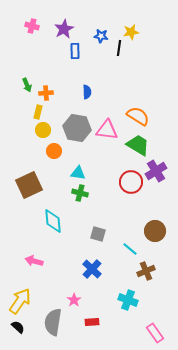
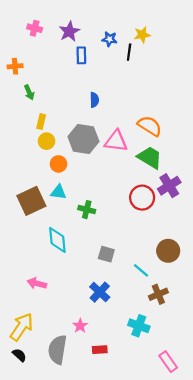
orange cross: (46, 93) -> (15, 66), moved
cyan triangle: (78, 173) -> (58, 192), moved

